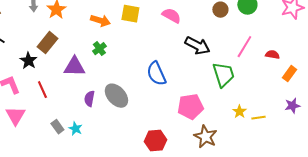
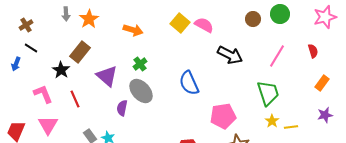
yellow square: (130, 14) -> (180, 23), moved, turned 30
green cross: (99, 49) -> (140, 64), moved
red semicircle: (272, 55) -> (313, 51), moved, turned 64
purple triangle: (74, 67) -> (107, 76), turned 40
green trapezoid: (223, 75) -> (268, 93), moved
gray ellipse: (116, 96) -> (141, 91), moved

